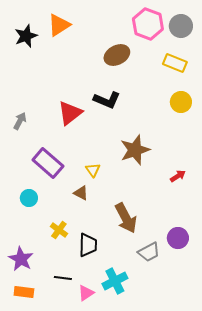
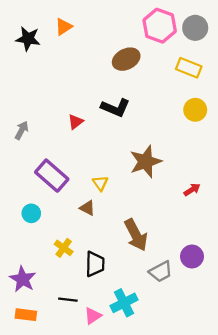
orange triangle: (59, 25) -> (64, 27), size x0.7
black star: (26, 36) -> (28, 39), turned 30
red triangle: (70, 113) -> (75, 122), size x0.6

